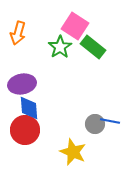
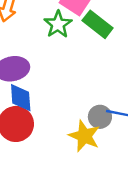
yellow star: (73, 152) -> (84, 136), moved

